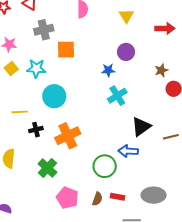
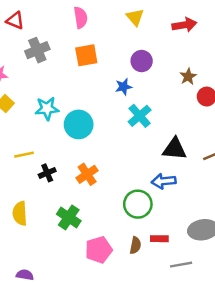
orange square: (66, 50) -> (86, 55), moved
cyan star: (36, 68) -> (47, 108), moved
cyan circle: (54, 96) -> (79, 124), moved
black triangle: (141, 127) -> (175, 149), turned 50
orange cross: (68, 136) -> (87, 174), size x0.7
pink pentagon: (67, 198) -> (99, 250), turned -30

